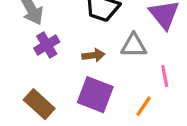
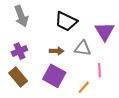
purple cross: (47, 45) -> (19, 51), moved

